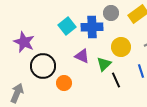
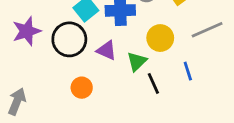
purple star: (24, 42) -> (27, 31), turned 30
black circle: (43, 66) -> (69, 39), moved

